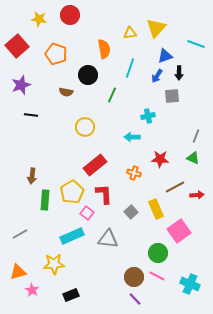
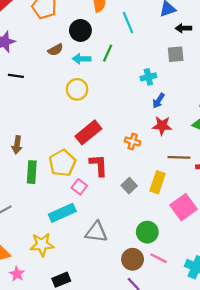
cyan line: (130, 68) -> (128, 23), turned -42
black arrow: (179, 73) -> (184, 28), turned 88
blue arrow: (157, 76) -> (159, 101), moved
brown semicircle: (66, 92) -> (56, 50), turned -40
cyan arrow: (132, 137) -> (82, 59), moved
brown line: (175, 187) -> (179, 157), turned 30
yellow rectangle: (156, 209) -> (157, 182), turned 42
gray triangle: (108, 239) -> (96, 232), moved
green circle: (158, 253) -> (147, 232), moved

